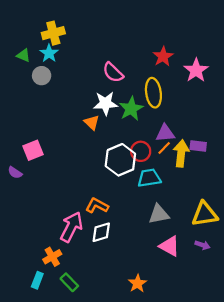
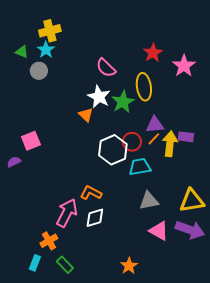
white star: (105, 103) -> (99, 97), turned 30
purple semicircle: (15, 173) -> (14, 162), turned 120
purple arrow: (202, 245) -> (190, 230), size x2.0

